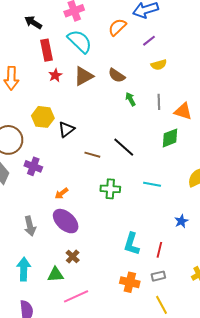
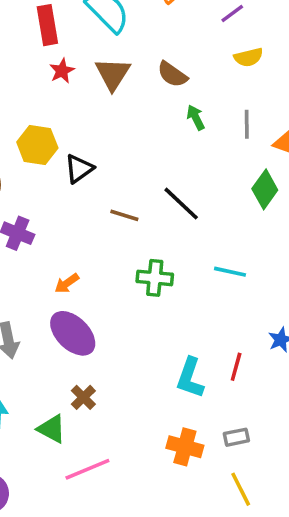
brown triangle: (84, 76) -> (113, 74), turned -30
green diamond: (170, 138) -> (265, 189), turned -35
red line: (159, 250) -> (236, 367), moved
green triangle: (55, 275) -> (52, 429), turned 30

